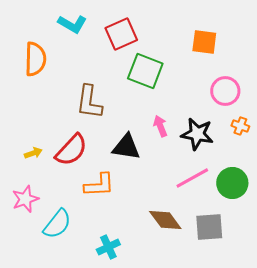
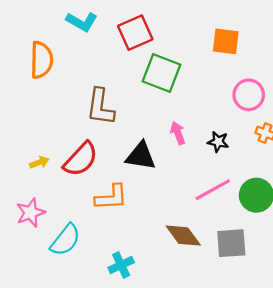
black star: (197, 134) -> (218, 142), size x0.6

